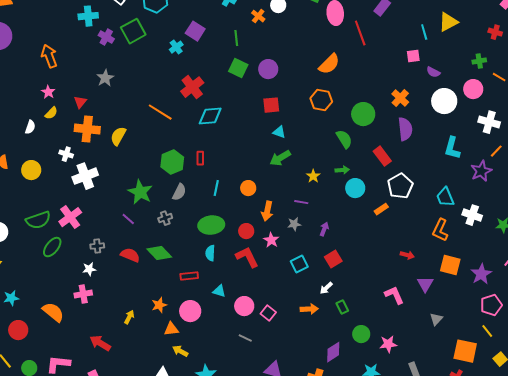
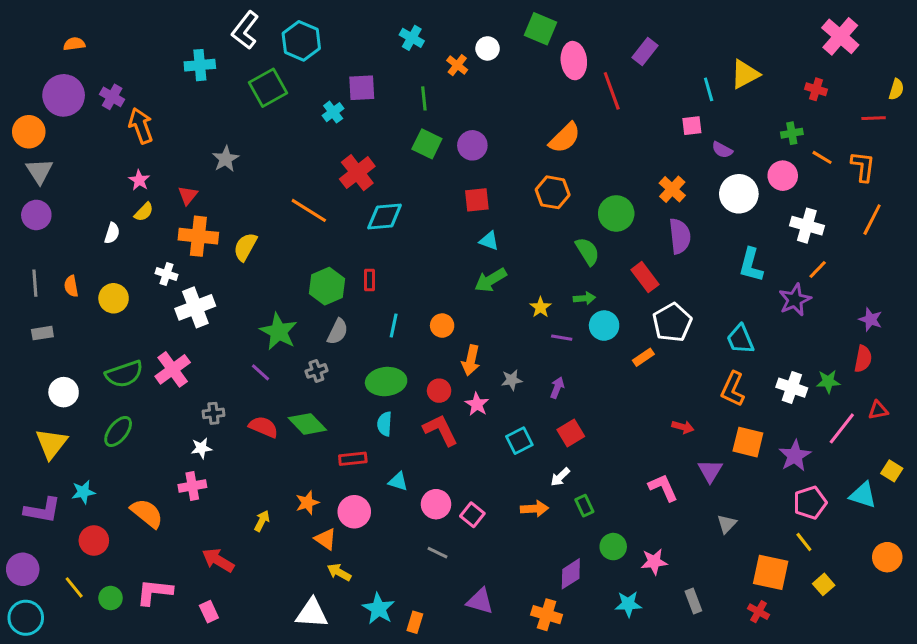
purple square: (195, 31) -> (362, 88), turned -36
purple cross: (106, 37) -> (112, 97), moved
purple line: (301, 202) -> (562, 338), moved
white cross: (472, 215) -> (792, 388), moved
green ellipse: (52, 247) -> (118, 431), moved
orange triangle: (171, 329) -> (326, 539), turned 42

